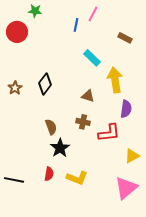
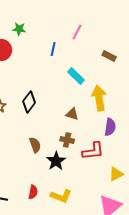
blue line: (76, 25) -> (53, 49), moved
black star: (60, 148) -> (56, 161), moved

